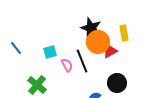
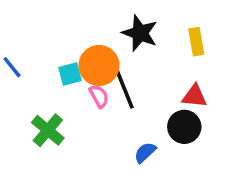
orange circle: (98, 42) -> (99, 65), moved
red triangle: (110, 51) -> (195, 96), moved, turned 35

